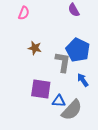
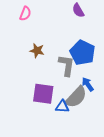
gray semicircle: (72, 110) -> (76, 97), moved

